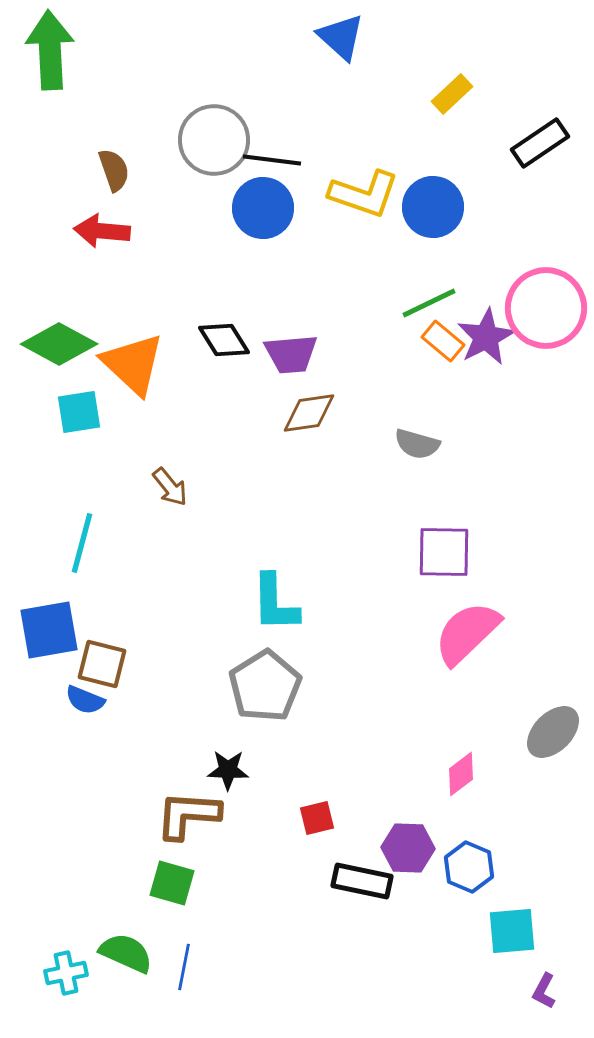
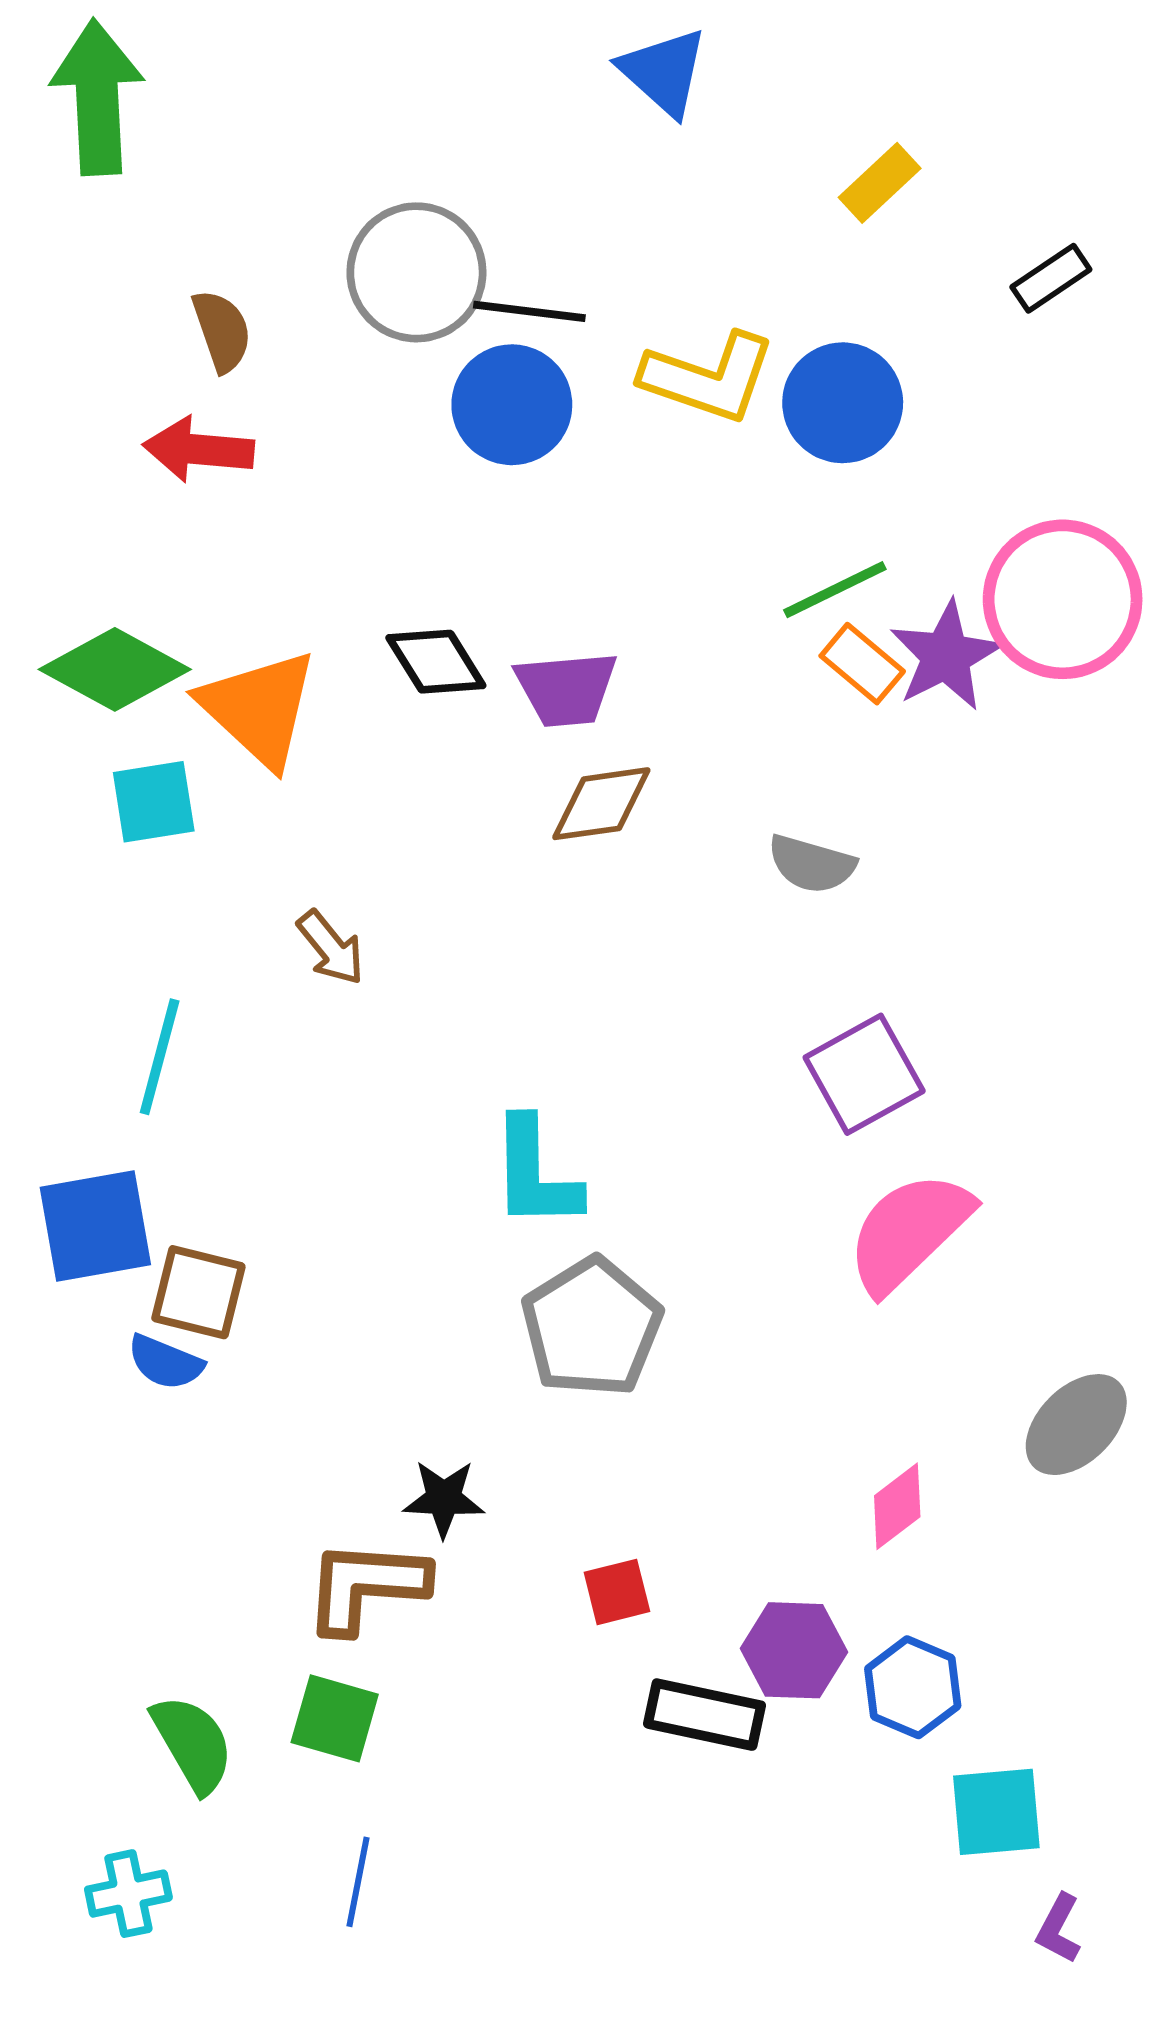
black rectangle: (540, 143) -> (1051, 278), size x0.7
purple square: (444, 552) -> (864, 1074), turned -30
gray pentagon: (265, 686) -> (592, 1327), moved
green semicircle: (126, 953) -> (193, 1744), moved, turned 36

